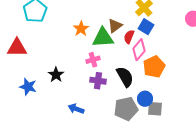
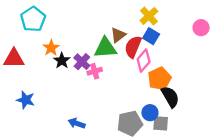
orange star: (81, 29) -> (51, 48), moved
red semicircle: (129, 37) -> (133, 47), size x1.5
black star: (56, 75) -> (62, 61), moved
black semicircle: (125, 77) -> (170, 97), moved
purple cross: (98, 81) -> (82, 62), moved, turned 35

